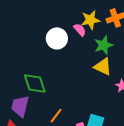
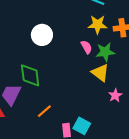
pink semicircle: (80, 30) -> (86, 47), moved
white circle: (57, 38) -> (42, 35), moved

